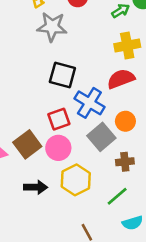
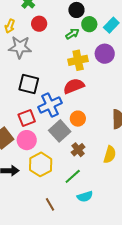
blue cross: (89, 103) -> (50, 105), turned 35
brown cross: (125, 162) -> (78, 150), turned -32

